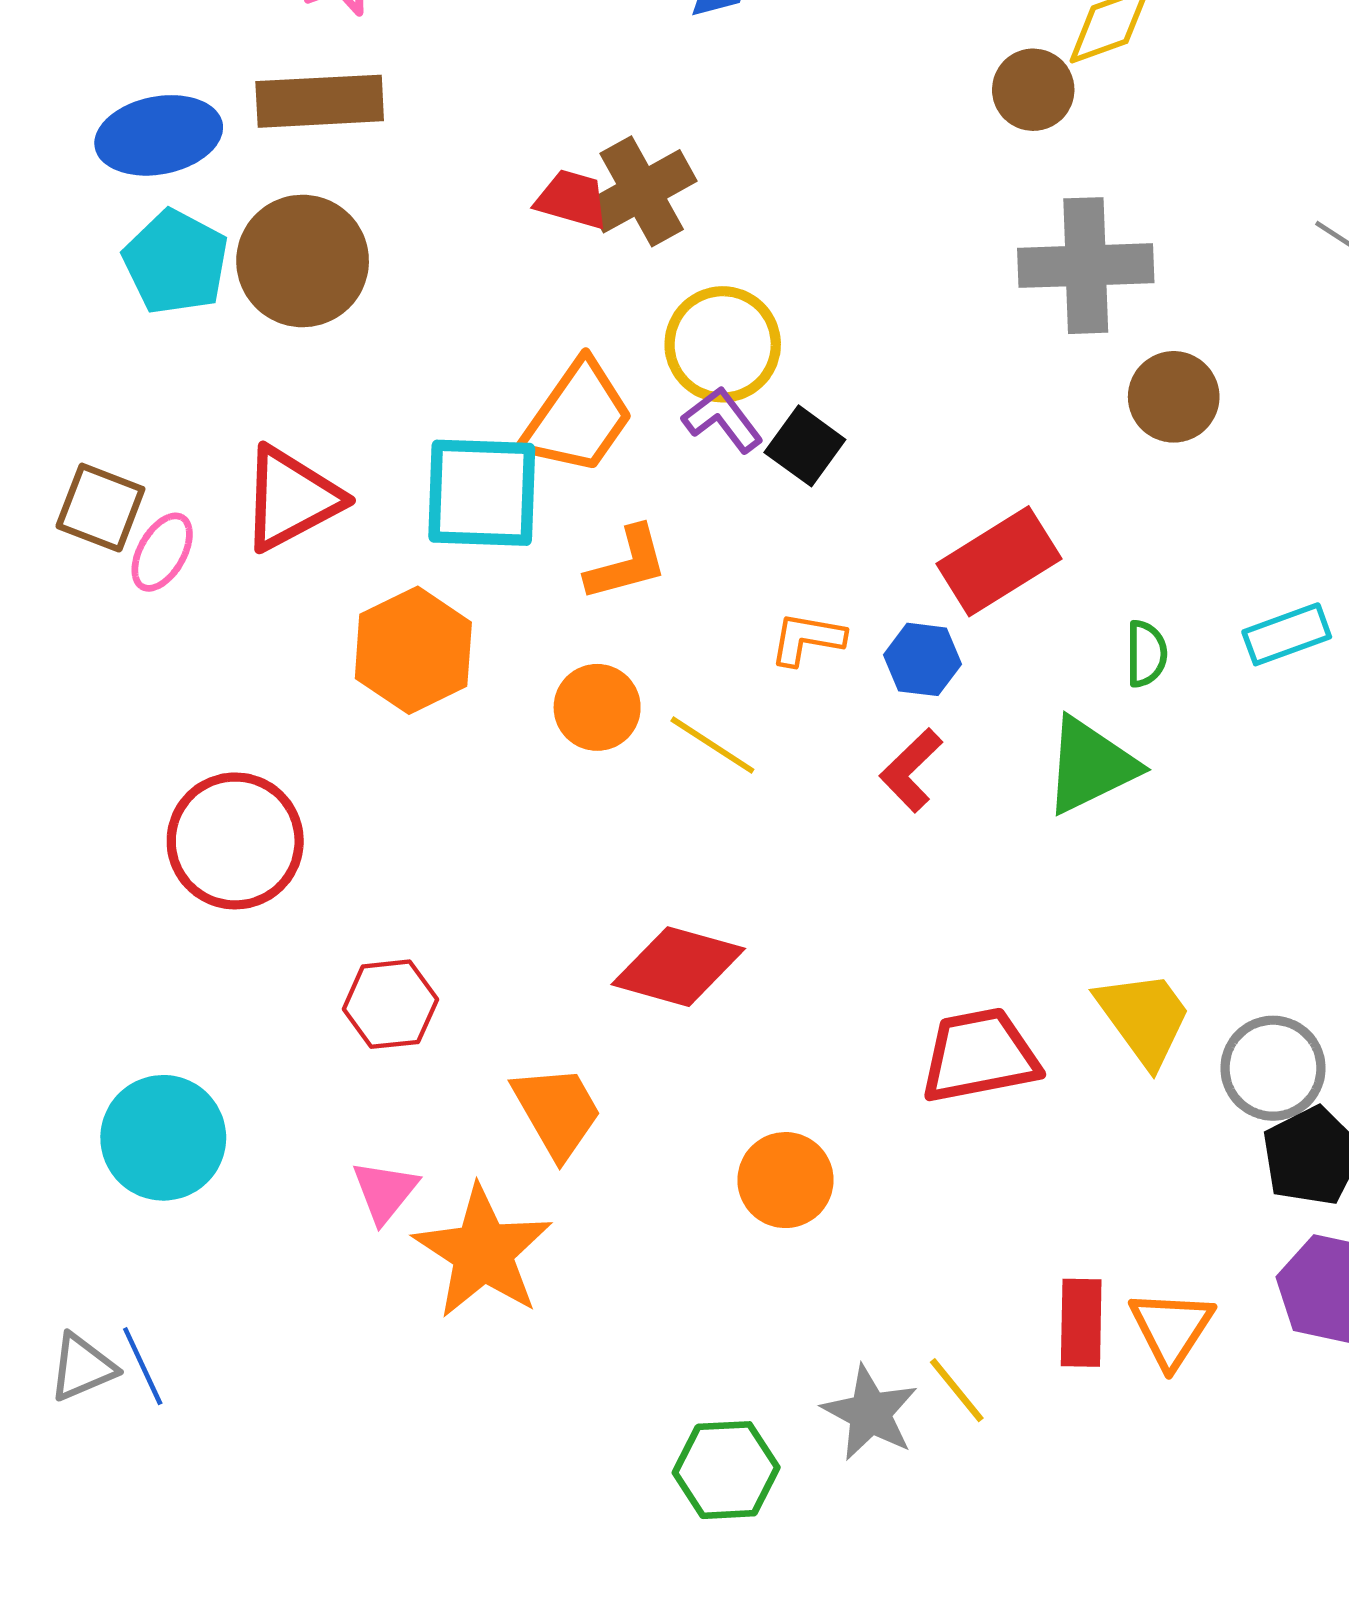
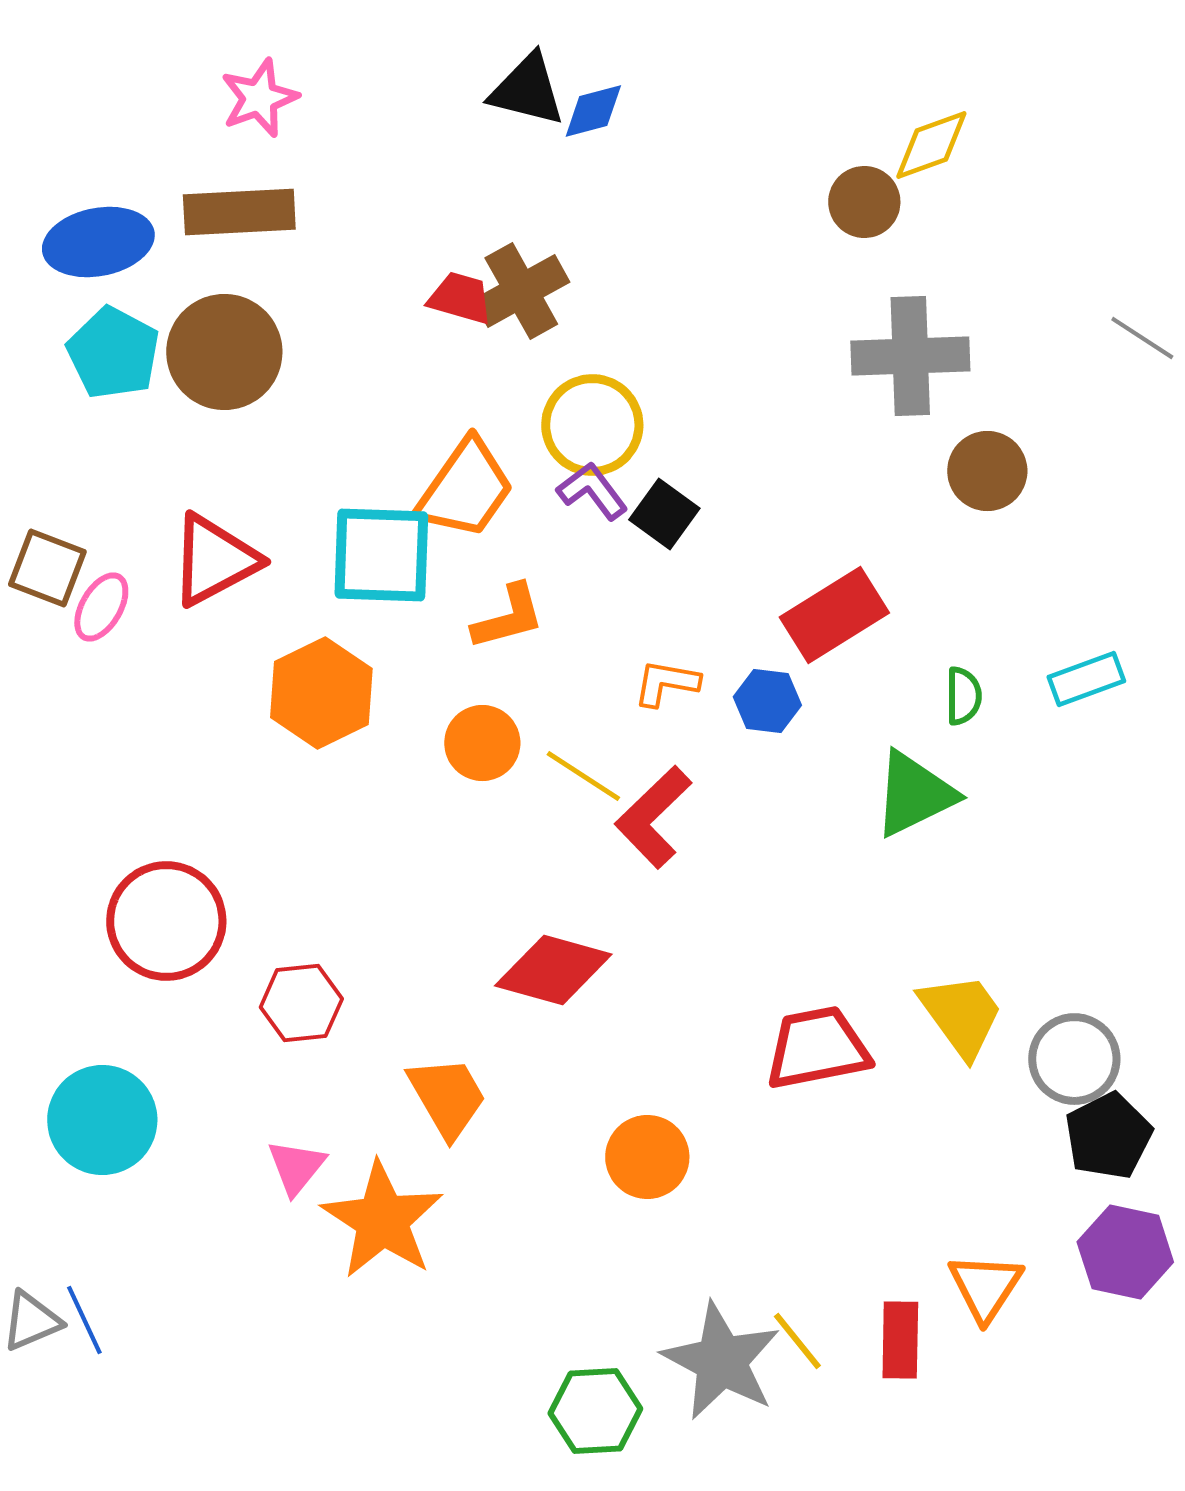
red L-shape: (911, 770) -> (653, 817), moved, size x1.4
red circle: (235, 841) -> (166, 921), moved
red rectangle: (1081, 1323) -> (900, 1340), moved
gray star: (870, 1413) -> (721, 1361), size x1.4

